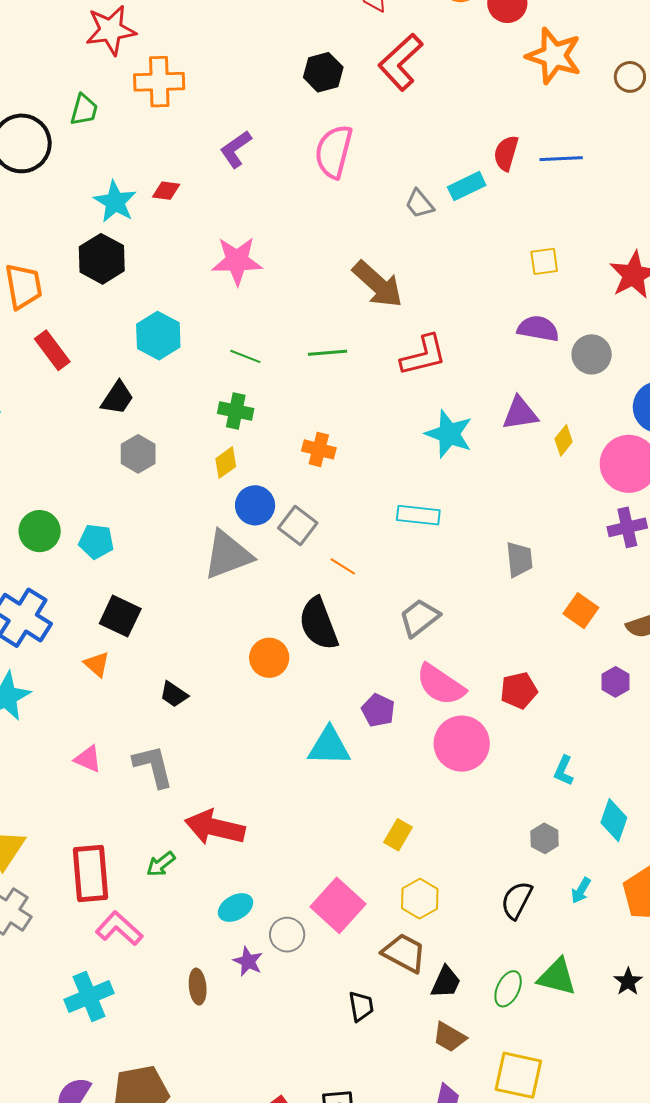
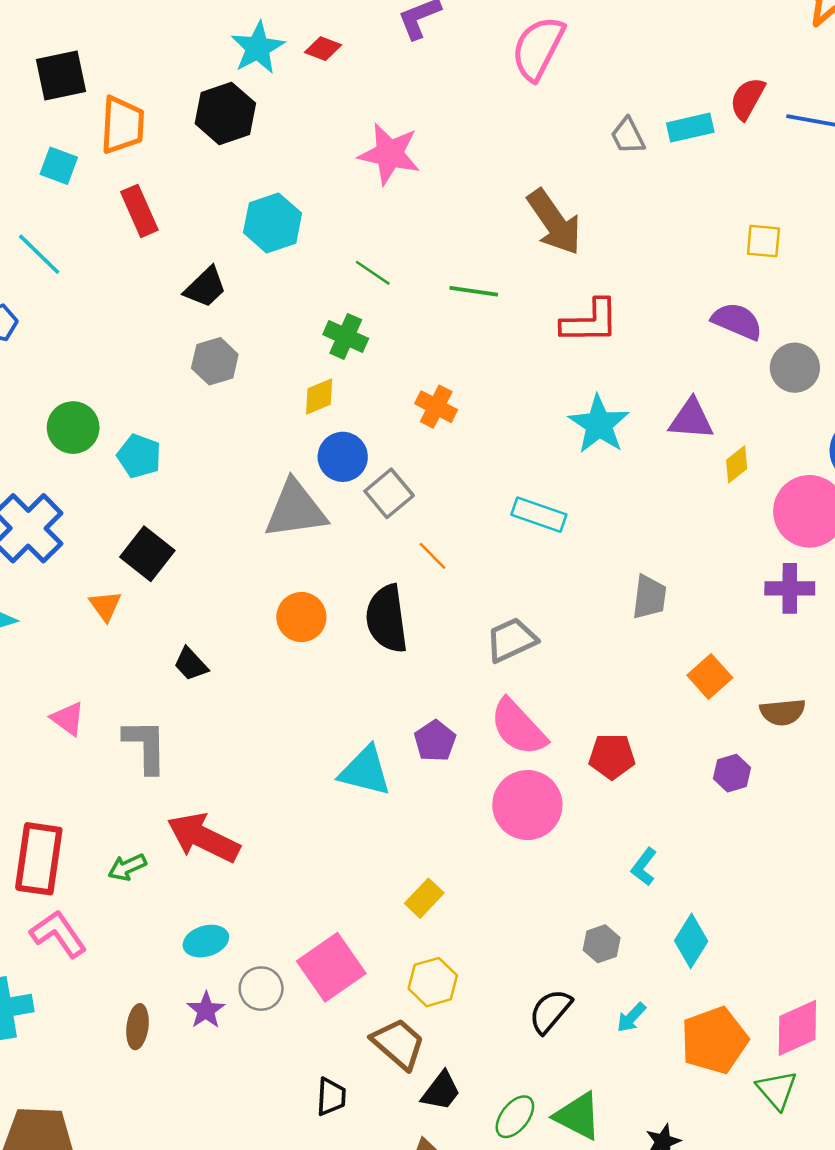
orange circle: (269, 658) -> (301, 617), moved

